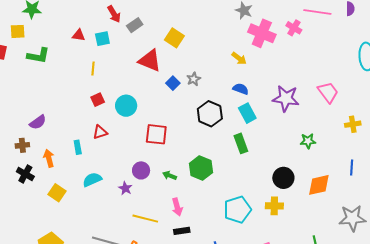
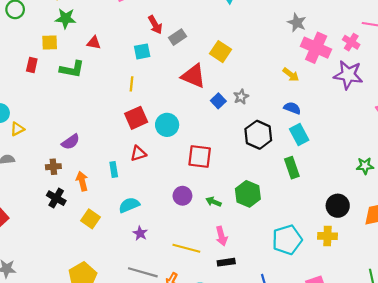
red triangle: (79, 35) -> (94, 43), moved
purple star: (286, 98) -> (348, 75), moved
red square: (98, 100) -> (136, 118), size x1.5
purple star: (125, 188) -> (140, 233), moved

